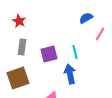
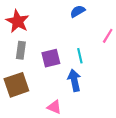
blue semicircle: (86, 18) -> (78, 11), moved
red star: (19, 21) -> (18, 21), size x1.5

